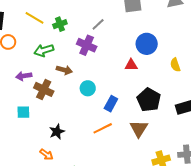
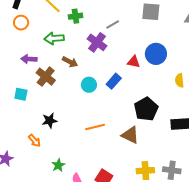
red triangle: (131, 65) -> (134, 62), moved
blue rectangle: (111, 104) -> (114, 81), moved
brown triangle: (139, 129) -> (130, 135), turned -48

